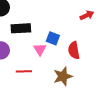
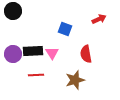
black rectangle: (21, 28) -> (33, 51), moved
blue square: (53, 38) -> (65, 29), moved

